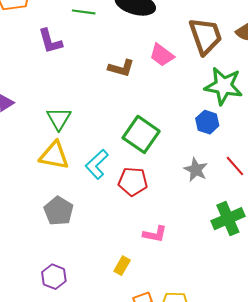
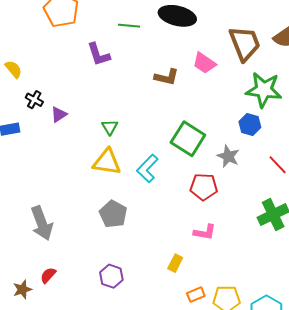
green triangle: (59, 119) -> (110, 127), size x0.7
gray star: (196, 170) -> (228, 156), moved
red pentagon: (133, 181) -> (204, 187), moved

